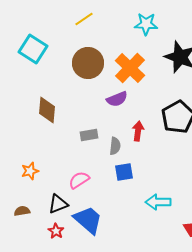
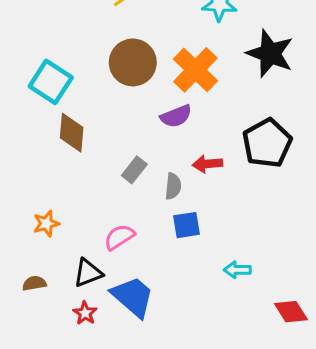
cyan square: (33, 49) -> (51, 82), moved
red arrow: (138, 131) -> (207, 164), turned -102
gray rectangle: (89, 135) -> (134, 170), turned -42
cyan arrow: (158, 202) -> (237, 270), size x0.7

